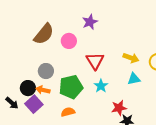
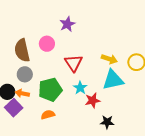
brown semicircle: (44, 34) -> (22, 50), moved, turned 130
cyan triangle: (134, 79) -> (113, 80), size x1.6
red star: (119, 108) -> (93, 100), moved

